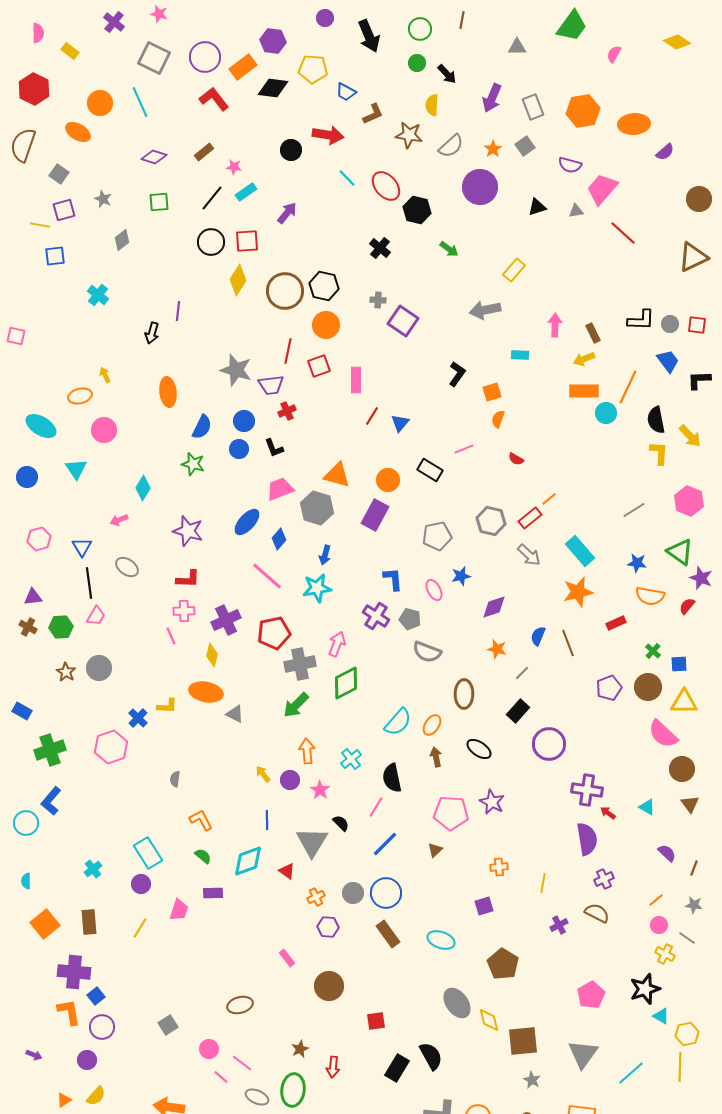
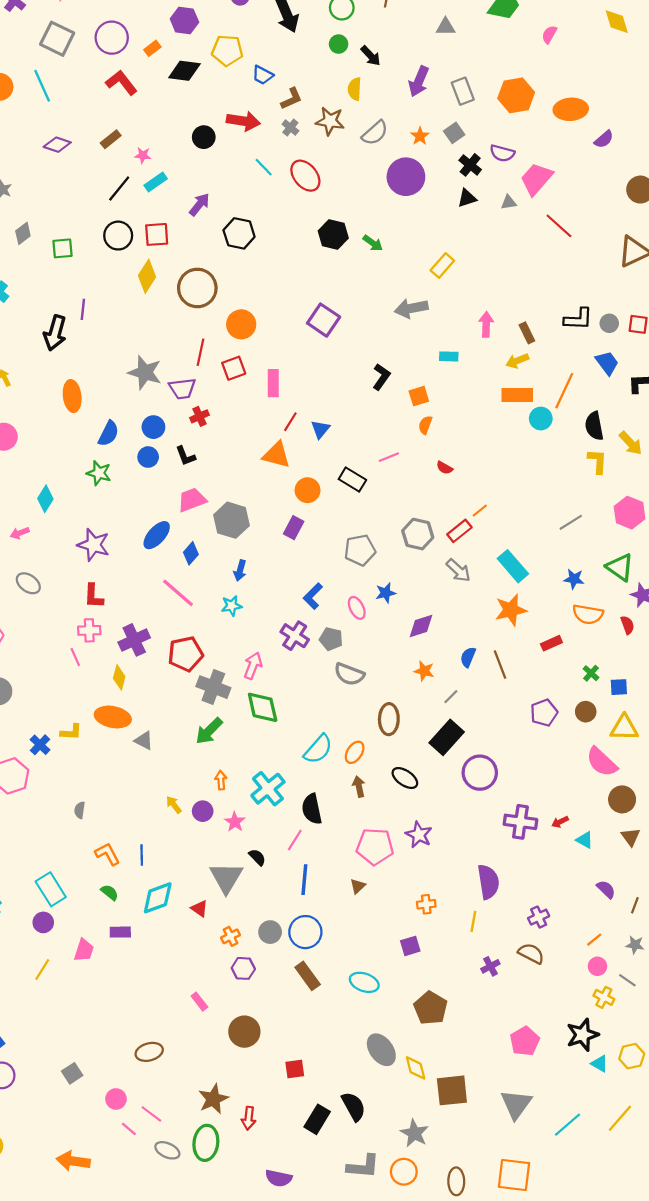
yellow diamond: (677, 42) -> (617, 22), turned 40
orange rectangle: (243, 67) -> (152, 48), size x0.6
green square: (159, 202) -> (63, 248), moved
black hexagon: (417, 210) -> (333, 234), moved
black cross: (380, 248) -> (470, 165), moved
black hexagon: (324, 286) -> (239, 233), moved
gray cross: (378, 300) -> (290, 127), moved, turned 35
black arrow: (152, 333) -> (55, 333), size x1.5
orange triangle: (337, 475) -> (276, 455), moved
purple rectangle: (375, 515) -> (294, 528), size x0.7
red L-shape: (188, 579) -> (94, 596), turned 90
blue L-shape: (393, 579) -> (313, 596), turned -130
cyan star: (317, 588) -> (232, 606), size x0.7
red semicircle: (687, 606) -> (627, 625), turned 120
gray cross: (300, 664) -> (213, 687), turned 32
green diamond: (346, 683) -> (263, 707), turned -76
brown circle: (648, 687) -> (586, 712), size x0.7
black rectangle: (518, 711) -> (447, 737), size x1.4
orange arrow: (307, 751) -> (221, 780), size x0.7
cyan cross: (351, 759) -> (268, 789), size x1.5
red arrow: (608, 813) -> (560, 822), moved, turned -63
blue line: (267, 820) -> (142, 855), moved
purple semicircle: (587, 839) -> (488, 882), moved
blue line: (385, 844) -> (304, 880), turned -40
yellow hexagon: (687, 1034) -> (632, 1056), moved
brown star: (300, 1049) -> (213, 1099), size x1.6
yellow line: (680, 1067) -> (620, 1118), turned 40
gray star: (532, 1080) -> (415, 1133), moved, size x1.5

